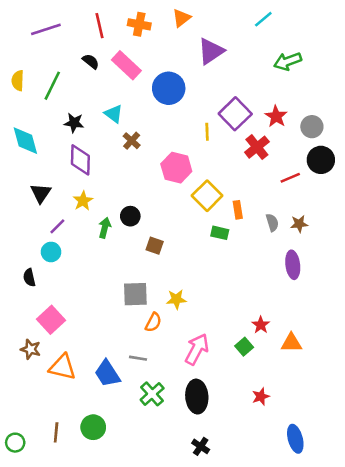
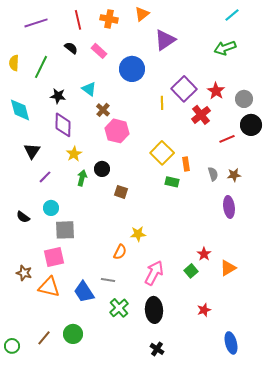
cyan line: (263, 19) -> (232, 15), moved
pink rectangle: (126, 65) -> (99, 51), size x0.7
pink hexagon: (176, 168) -> (117, 131), moved
yellow star: (83, 201) -> (74, 154), moved
cyan circle: (51, 252) -> (51, 208), moved
black semicircle: (29, 278) -> (23, 217), turned -40
gray square: (135, 294) -> (65, 230), moved
pink square: (51, 320) -> (54, 257), moved, turned 30
orange triangle: (291, 343) -> (228, 268), turned -30
brown line: (56, 432) -> (44, 338), turned 35

